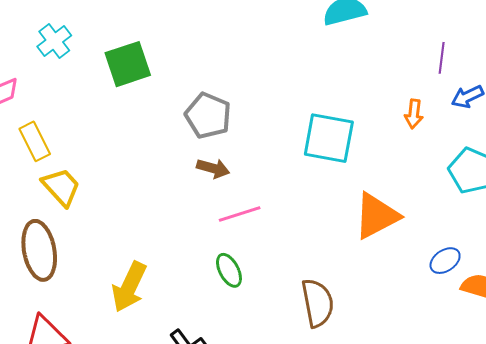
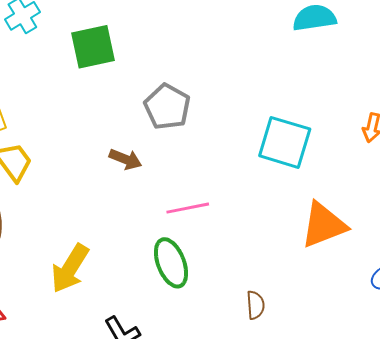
brown arrow: (213, 168) -> (125, 159), moved
green ellipse: (229, 270) -> (171, 263), size x1.4
brown semicircle: (318, 303) -> (255, 305), size x0.6

